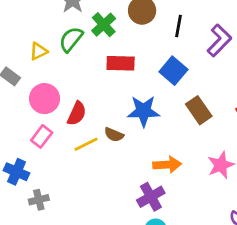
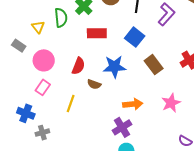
green semicircle: (71, 39) -> (61, 18), turned 138
yellow triangle: (39, 51) -> (38, 27), turned -40
red semicircle: (77, 114) -> (78, 66), moved
yellow line: (86, 144) -> (71, 104), moved, turned -42

